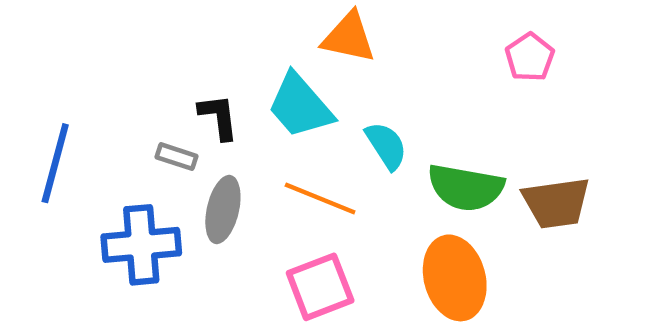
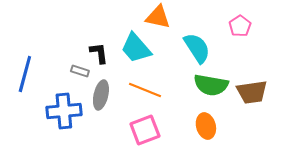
cyan semicircle: (386, 146) -> (197, 48), moved, size x1.4
orange ellipse: (455, 278) -> (206, 126), size x0.7

